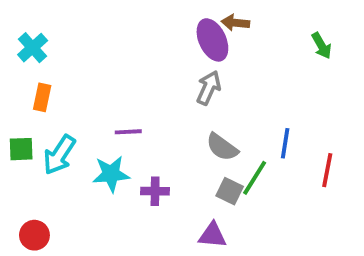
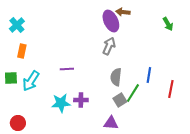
gray semicircle: (222, 147) -> (116, 77), turned 60
cyan star: (111, 174) -> (61, 103), moved
gray square: (230, 191) -> (120, 100), turned 32

